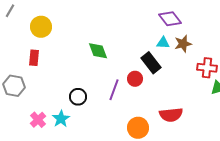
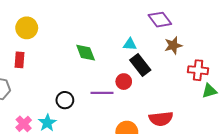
cyan triangle: (163, 43) -> (130, 44), moved
purple line: (114, 90) -> (102, 93), turned 70

